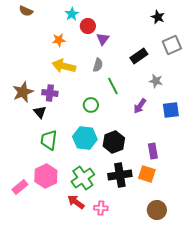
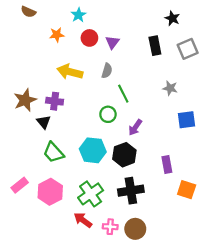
red circle: (88, 26) -> (89, 38), moved
orange star: (59, 40) -> (57, 35), moved
black rectangle: (139, 56) -> (155, 46), moved, turned -66
green circle: (91, 105) -> (108, 114), moved
purple arrow: (140, 106) -> (135, 127), moved
green trapezoid: (49, 140) -> (53, 152), turned -50
orange square: (147, 174) -> (187, 190), moved
pink rectangle: (20, 187) -> (20, 185), moved
brown circle: (157, 210) -> (135, 229), moved

